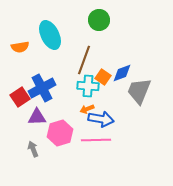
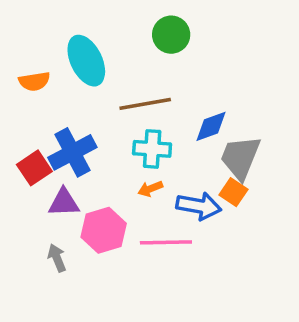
brown line: (84, 60) -> (145, 104), turned 60
orange square: (103, 77) -> (233, 192), moved
blue arrow: (101, 119) -> (199, 206), moved

